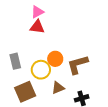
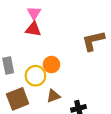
pink triangle: (37, 12) -> (34, 13), turned -32
brown L-shape: (78, 65) -> (93, 41), moved

